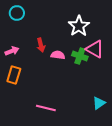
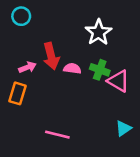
red arrow: (41, 45) -> (51, 56), size x1.5
pink triangle: (95, 49) -> (118, 81), moved
pink arrow: (12, 51) -> (27, 67), moved

